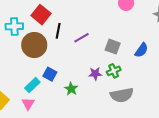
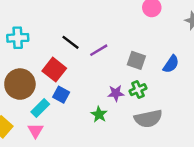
red square: (41, 15) -> (54, 70), moved
black line: (58, 31) -> (70, 42), turned -63
brown circle: (34, 45) -> (20, 84), moved
green star: (71, 89) -> (99, 114), moved

